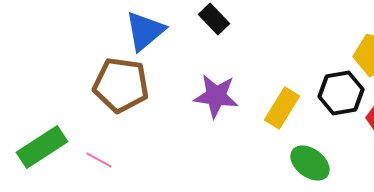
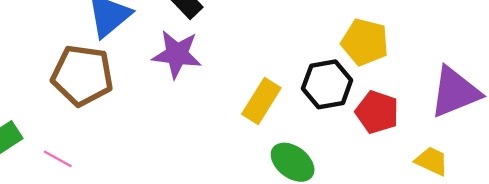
purple star: (216, 96) -> (177, 54), moved

